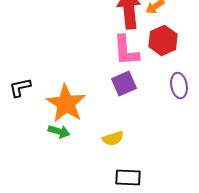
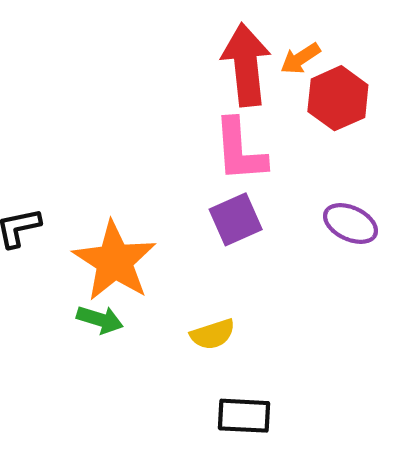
red hexagon: (163, 40) -> (338, 98), moved
purple ellipse: (179, 85) -> (351, 224), turned -55

